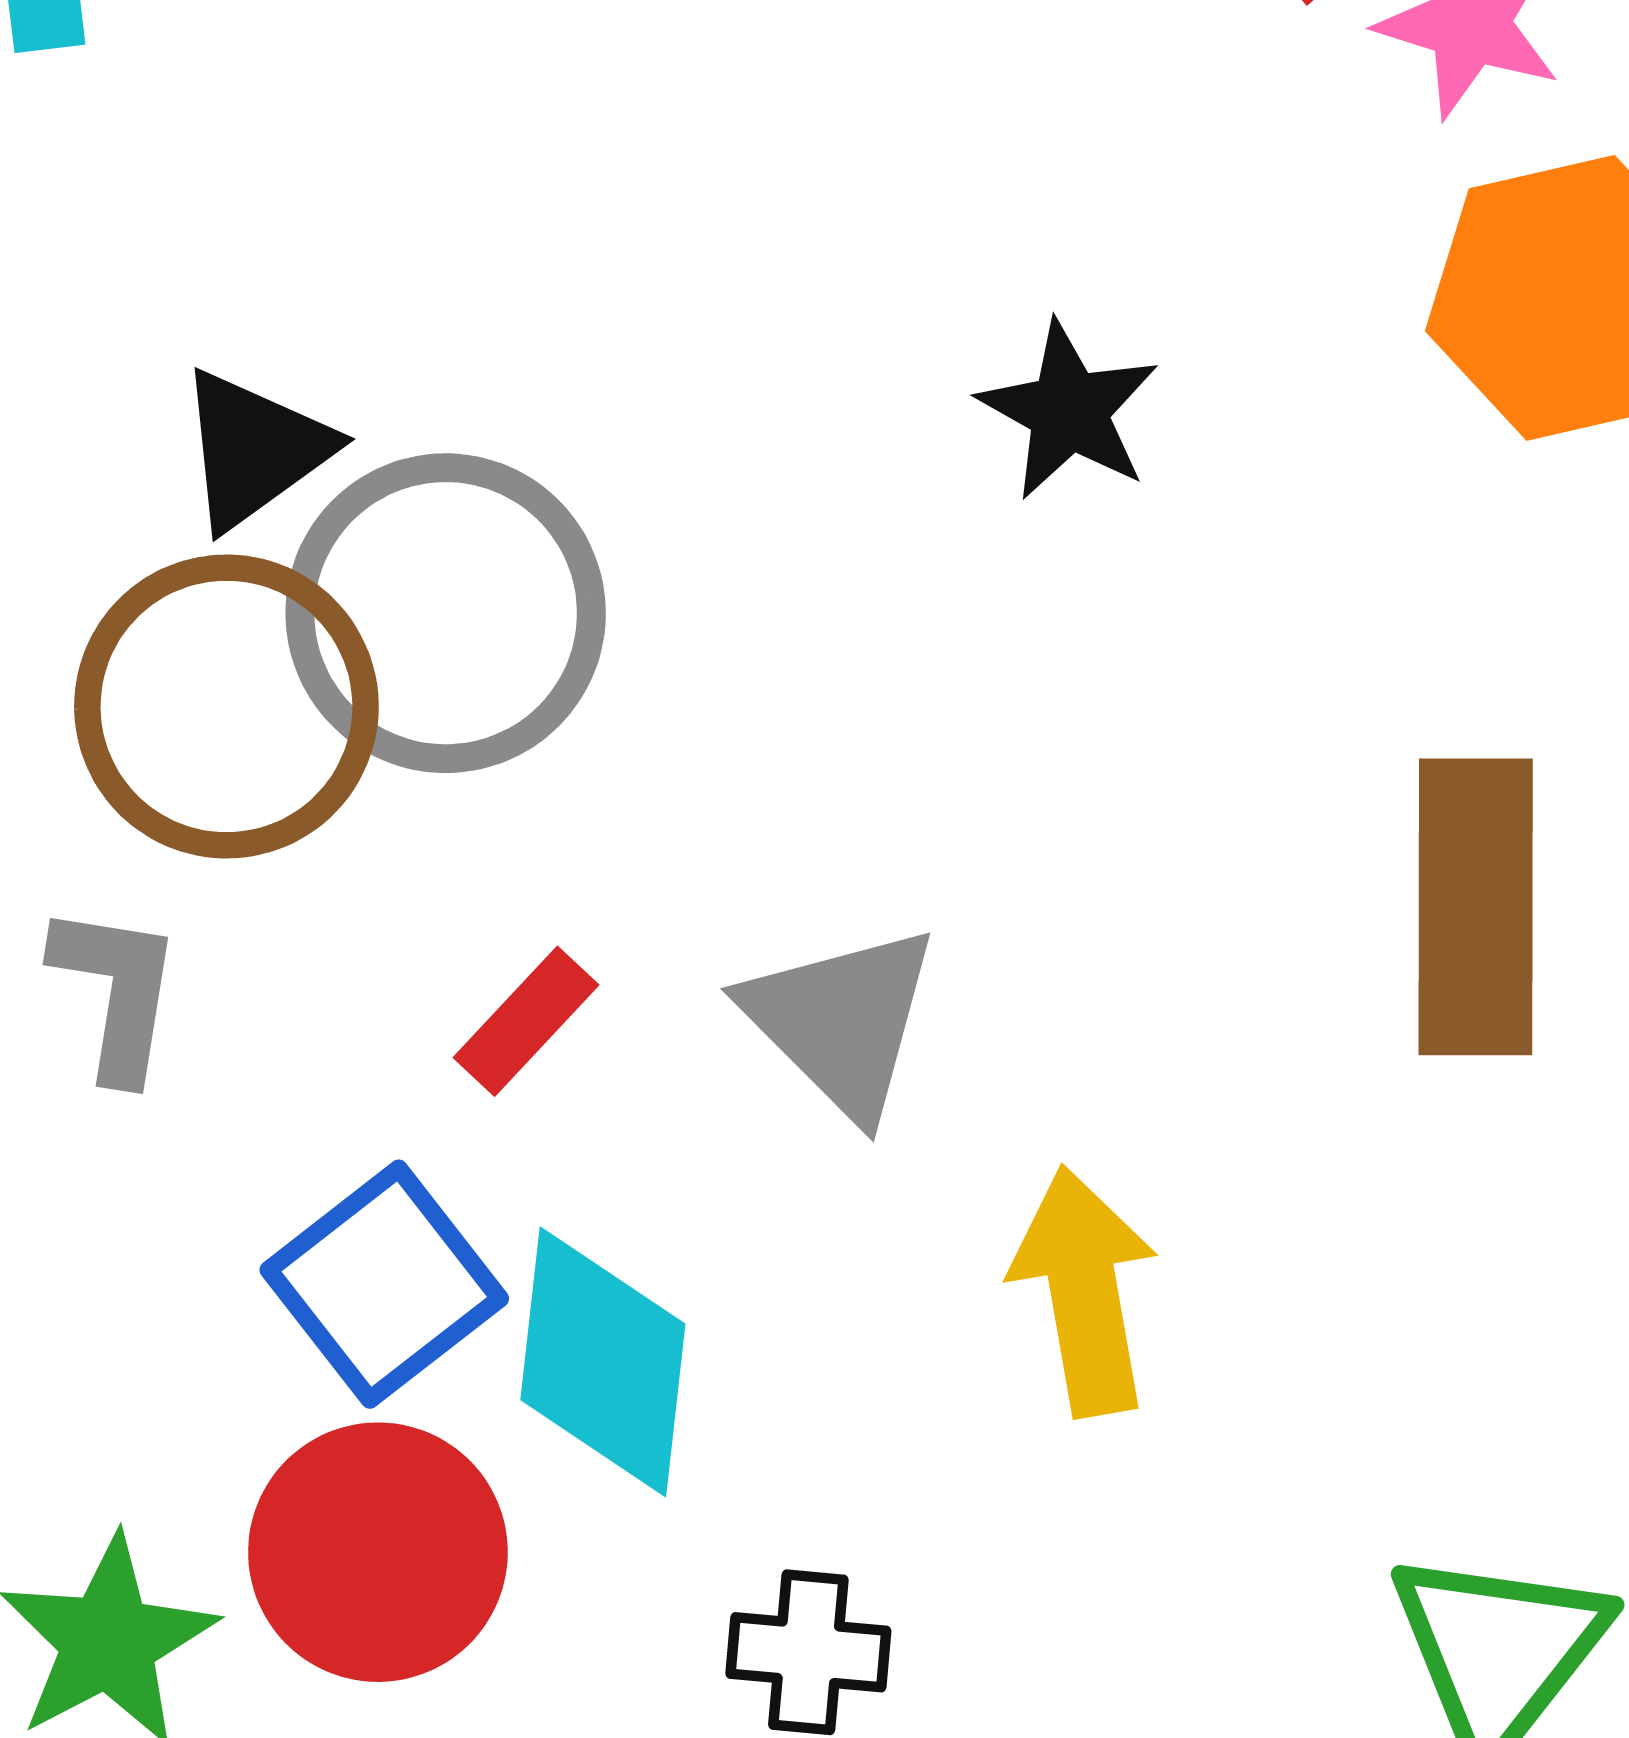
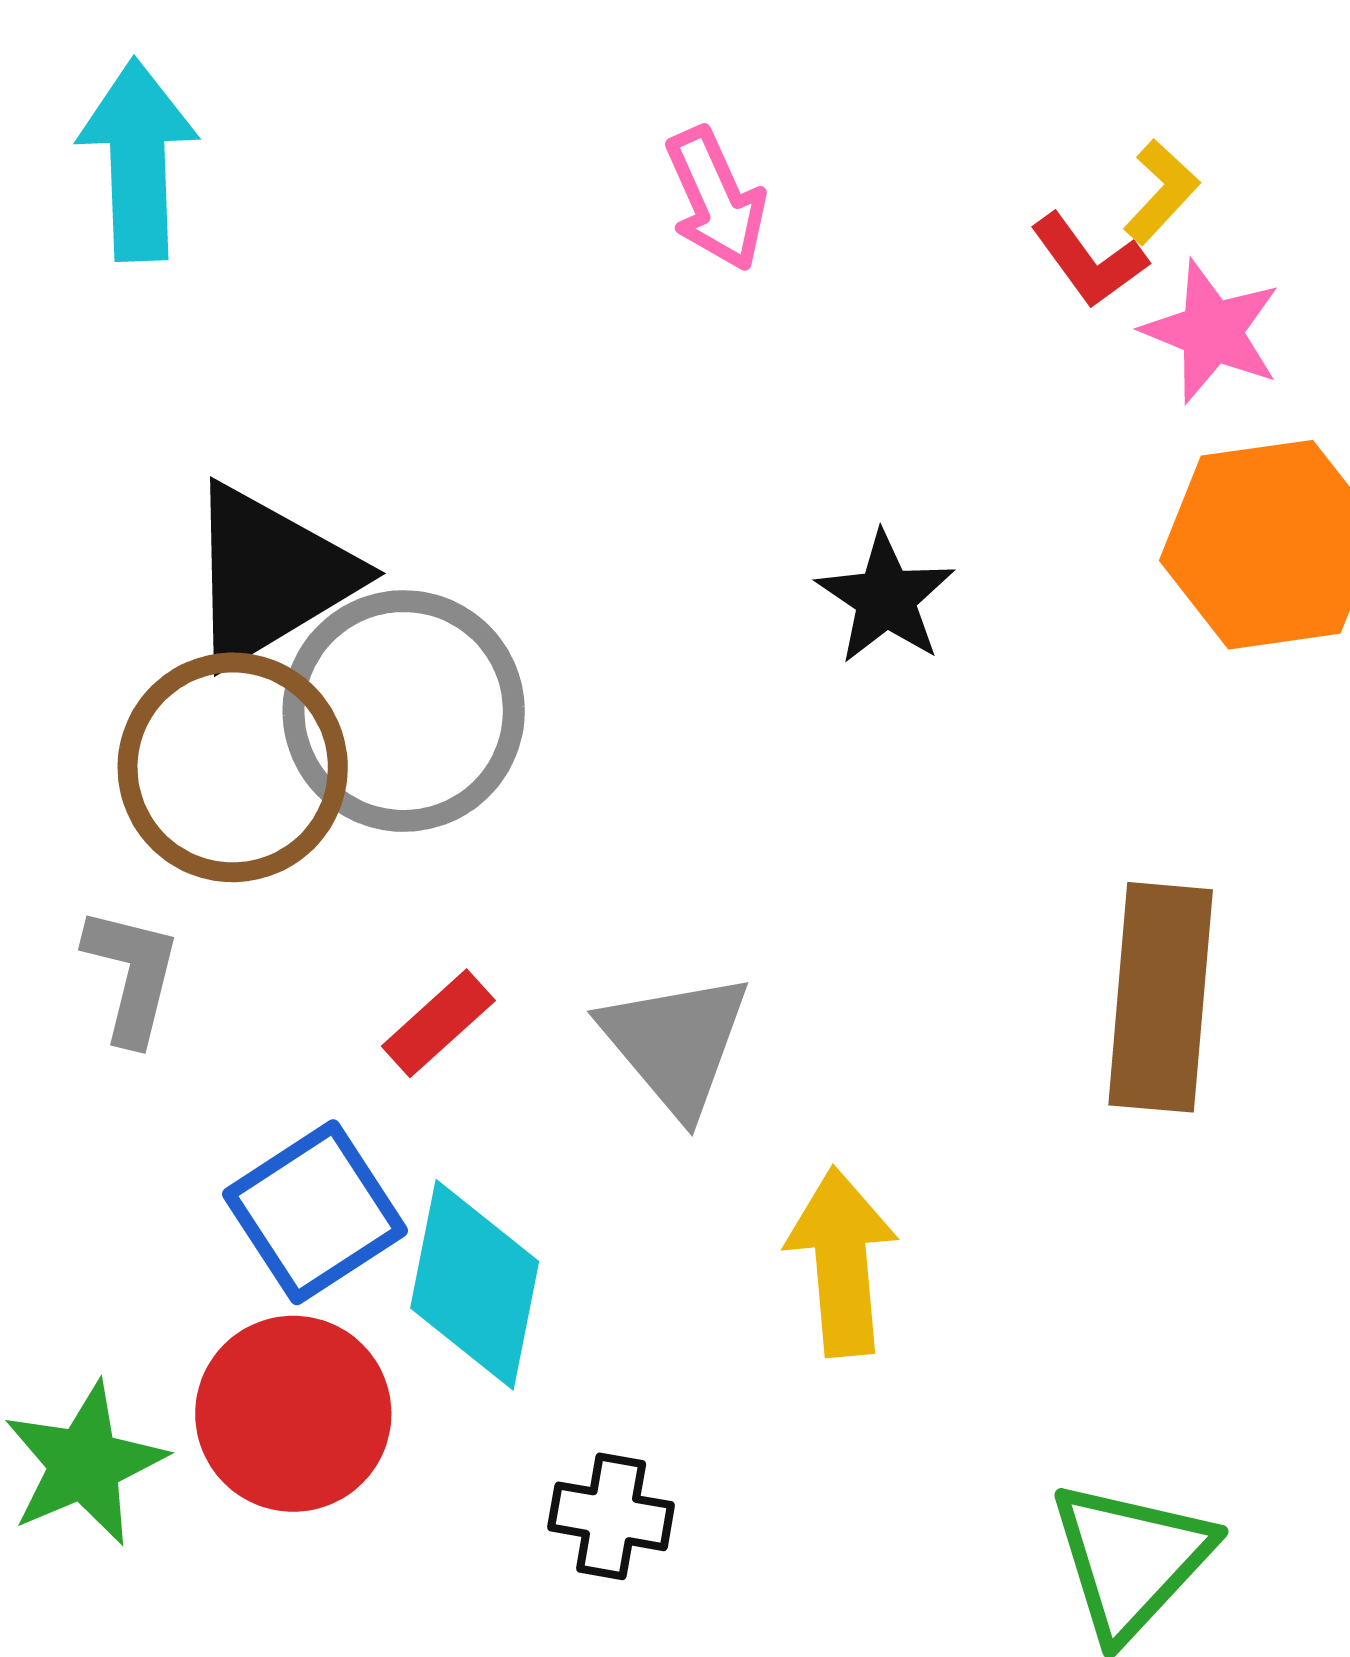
black triangle: (254, 449) -> (270, 576), size x1.5

